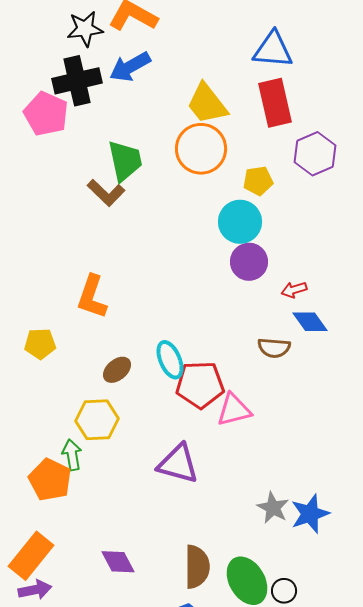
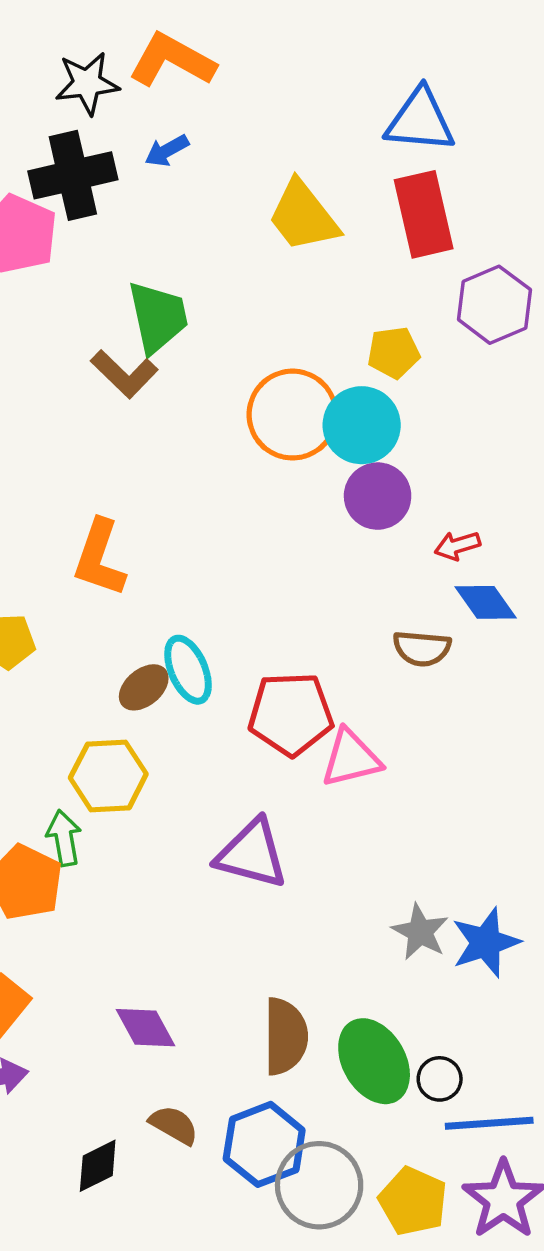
blue arrow: (130, 67) -> (167, 151), size x0.6
orange circle: (201, 149) -> (293, 415), moved
cyan ellipse: (170, 360) -> (188, 670), moved

